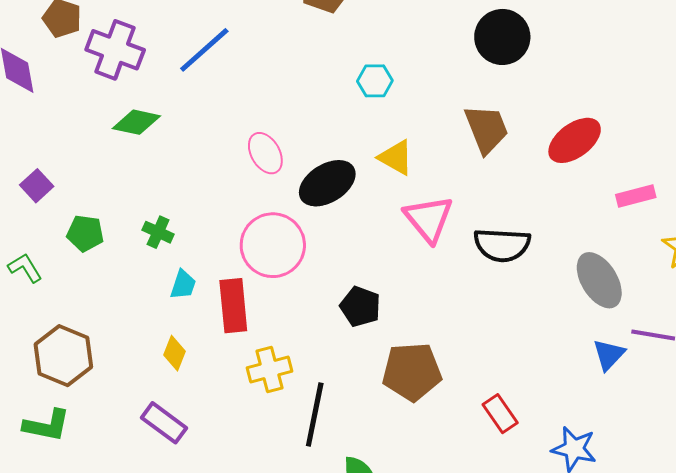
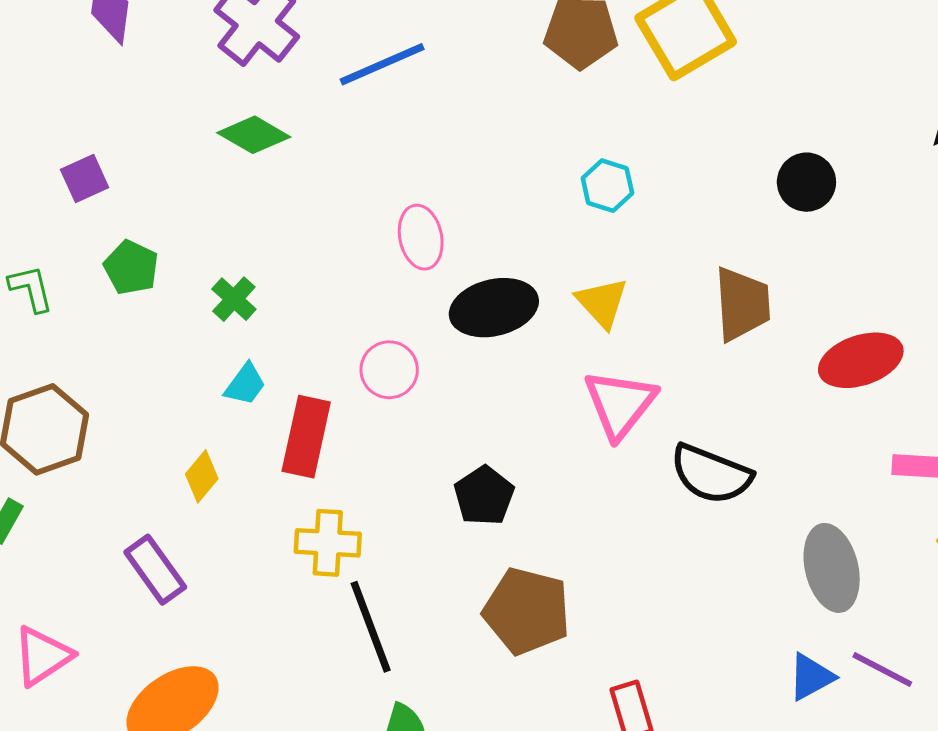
black circle: (502, 37) -> (806, 182), size x0.7
pink circle: (273, 245) -> (389, 370), size x0.6
black line: (315, 415) -> (371, 627), turned -50

